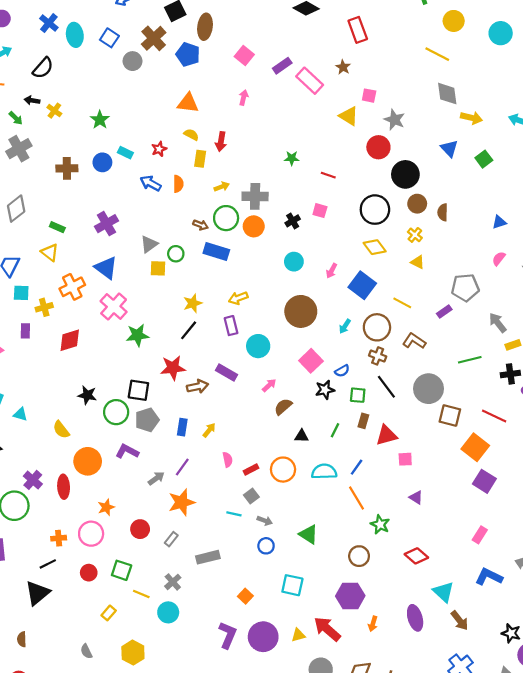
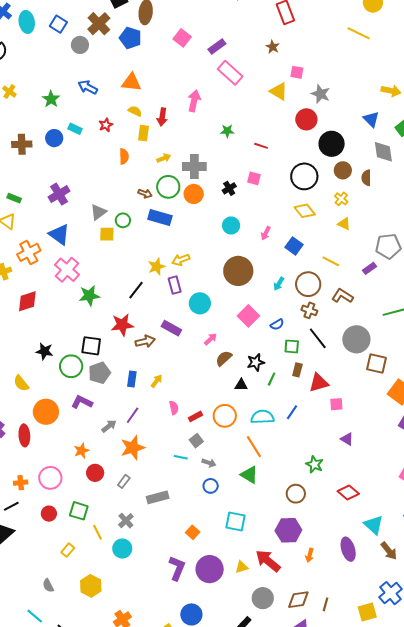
pink rectangle: (310, 81) -> (230, 73), moved
gray diamond: (447, 94) -> (383, 152), moved
pink arrow: (244, 98) -> (194, 101), moved, size x1.5
blue arrow: (151, 183) -> (88, 87), moved
blue square: (362, 285) -> (294, 246), size x0.7
yellow star: (193, 303) -> (157, 267), moved
black star: (325, 390) -> (256, 362), moved
orange line: (356, 498) -> (254, 447), moved
orange star: (106, 507) -> (81, 451), moved
yellow line: (141, 594) -> (97, 532), turned 42

